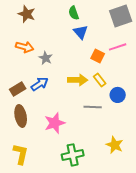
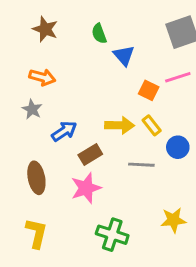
green semicircle: (74, 13) -> (99, 34), moved
gray star: (46, 58) -> (32, 109), moved
brown rectangle: (18, 89) -> (90, 154), moved
yellow star: (115, 145) -> (173, 220), turned -30
green cross: (73, 155) -> (112, 235), turned 30

